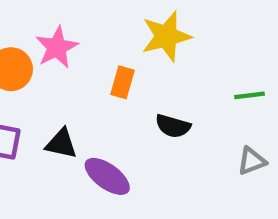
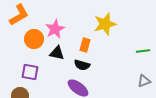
black semicircle: (173, 126) -> (82, 65), moved
black triangle: (61, 144) -> (57, 53), moved

